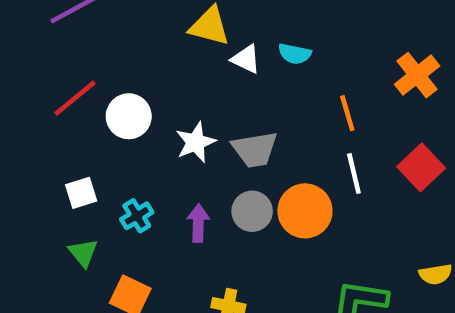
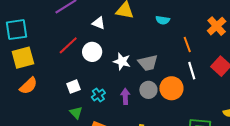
white triangle: (246, 59) -> (99, 23), moved
white star: (196, 142) -> (122, 61), turned -30

